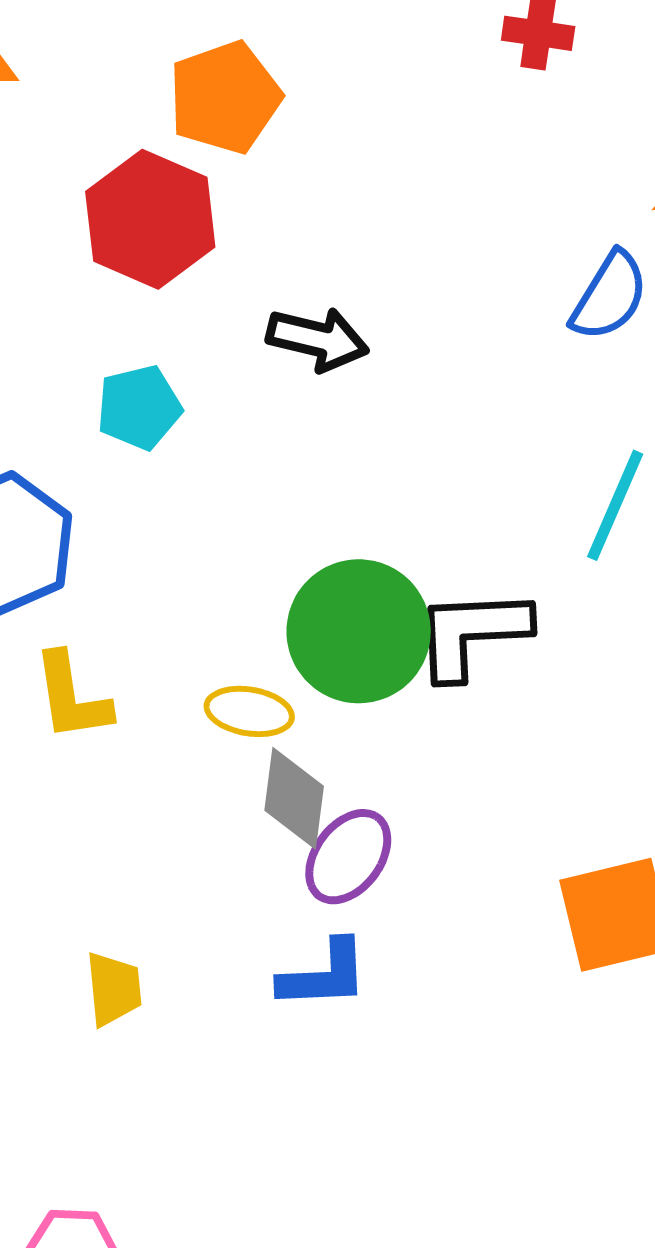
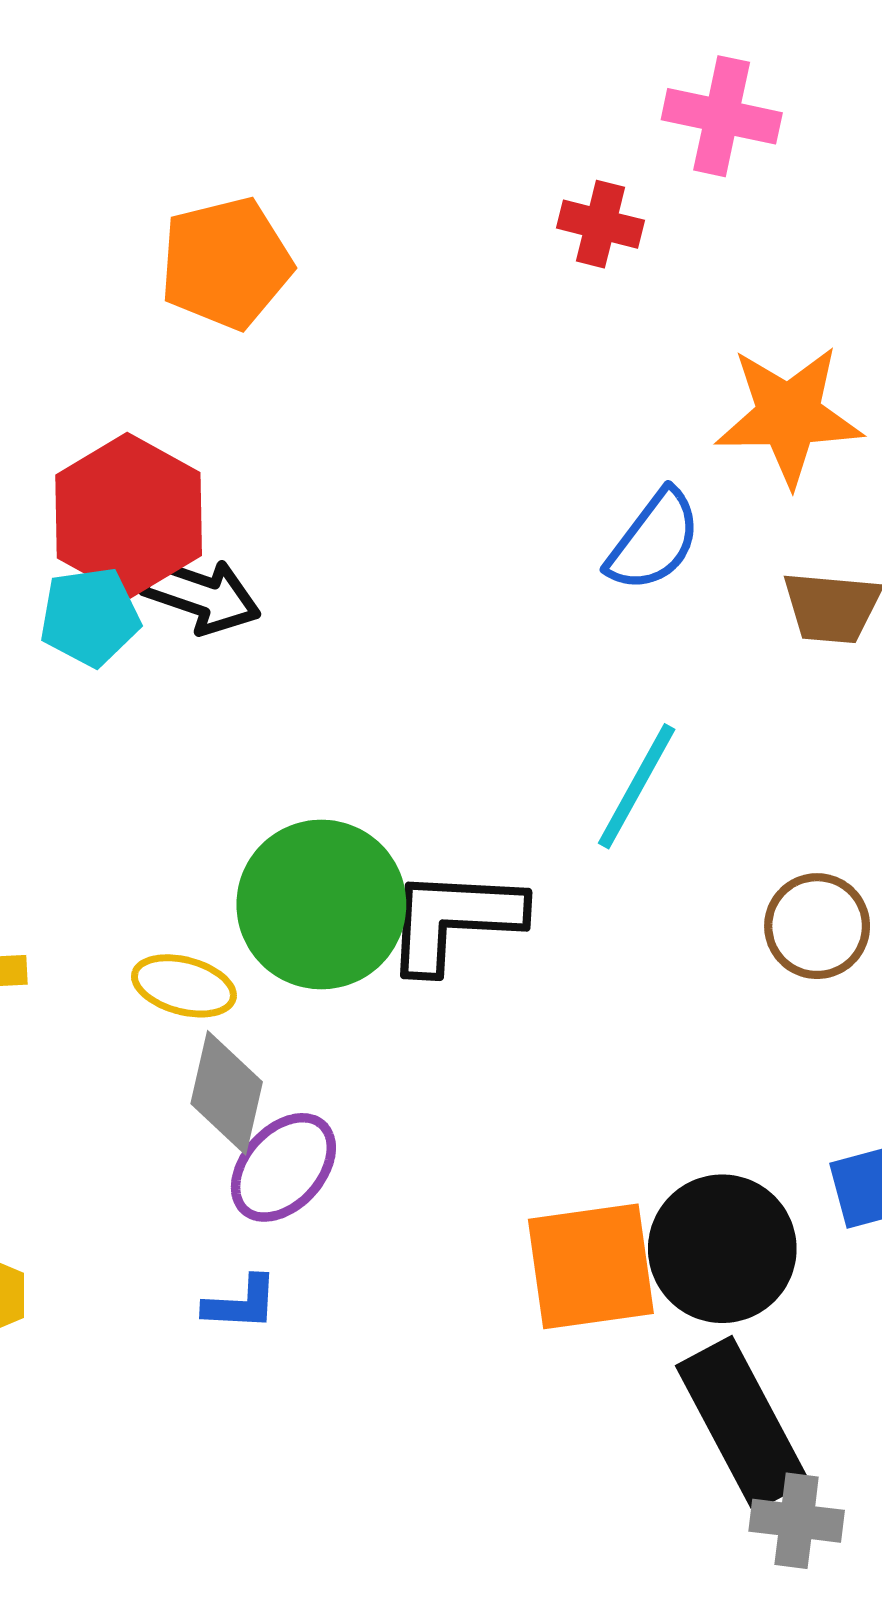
red hexagon: (150, 219) -> (129, 515), moved
black arrow: (318, 339) -> (201, 595), moved
blue L-shape: (324, 975) -> (241, 1303), size x0.7

